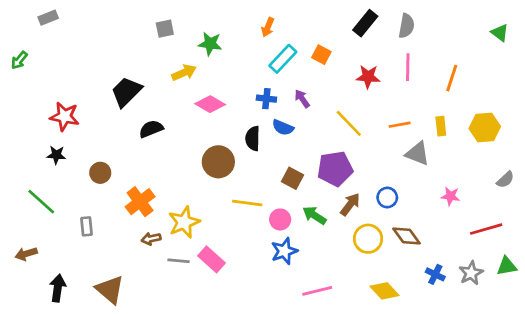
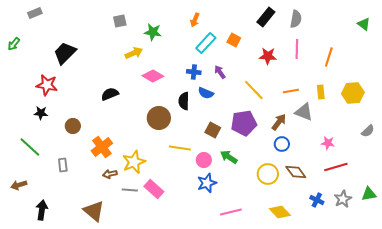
black trapezoid: (126, 92) -> (65, 53), moved
brown arrow: (350, 204) -> (279, 122), moved
red line: (486, 229) -> (336, 167), moved
brown triangle: (110, 290) -> (94, 211), moved

